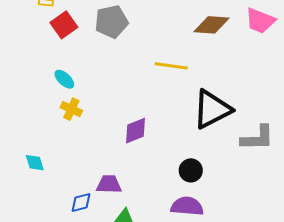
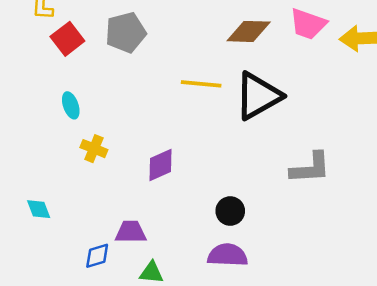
cyan ellipse: (64, 79) -> (71, 105), turned 30
yellow cross: (71, 109) -> (94, 149), moved
black triangle: (212, 109) -> (258, 96), moved

